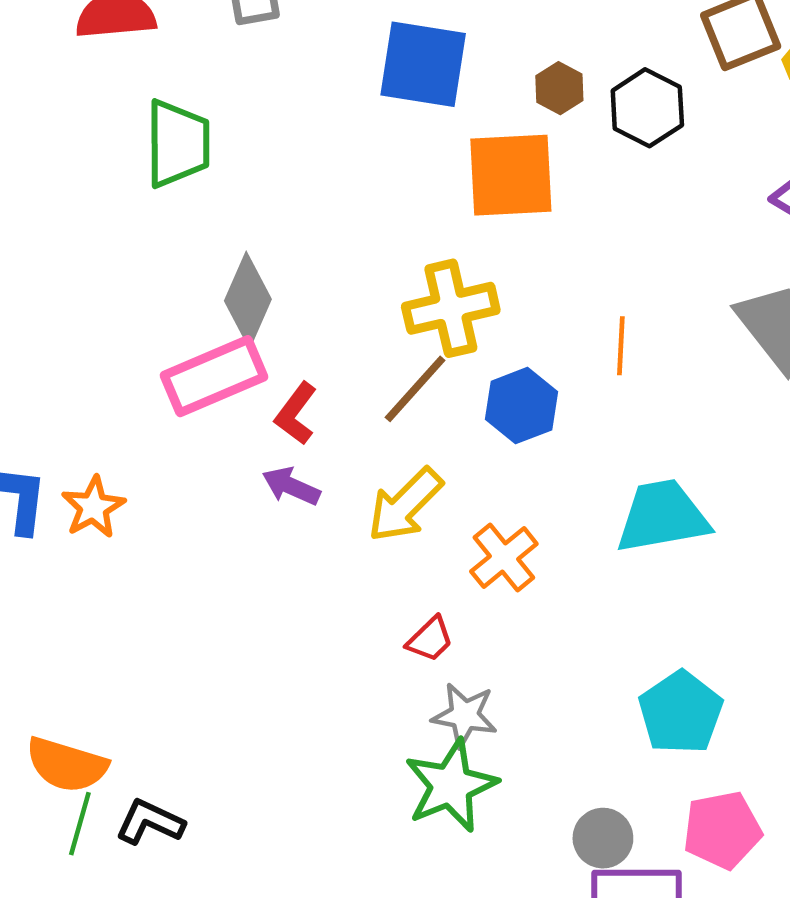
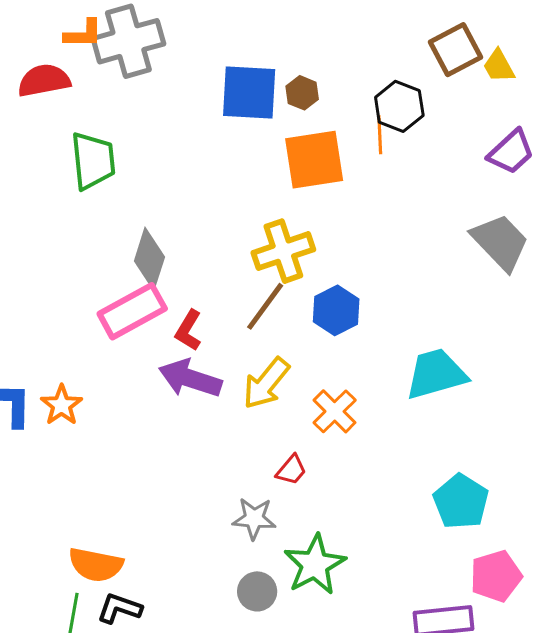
brown hexagon: (559, 88) -> (302, 93), moved
orange line: (621, 346) -> (380, 135), moved
purple arrow: (291, 486) -> (190, 378), size x1.6
gray star: (465, 715) -> (254, 518), moved
orange semicircle: (67, 765) -> (96, 565), moved
gray circle: (603, 838) -> (257, 591), moved

